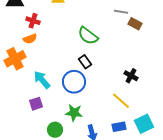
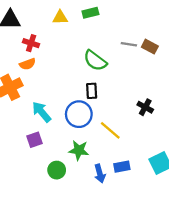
gray line: (121, 12) -> (129, 44), moved
black rectangle: (85, 62) -> (92, 91), turned 32
yellow line: (121, 101) -> (110, 130), moved
blue rectangle: (119, 127) -> (122, 167), moved

